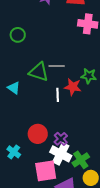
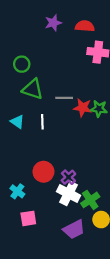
green triangle: (39, 72) -> (33, 89), moved
red star: (73, 87) -> (83, 108), moved
white line: (58, 95) -> (42, 122), moved
pink square: (46, 171) -> (28, 218), moved, size x0.7

